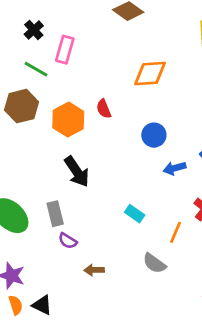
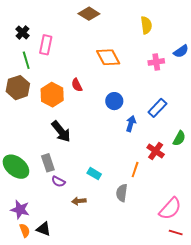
green line: (36, 69) -> (26, 60), turned 48
orange diamond: (150, 73) -> (108, 57), turned 70
blue arrow: (175, 168) -> (131, 124), turned 126
cyan rectangle: (135, 214) -> (94, 174), moved
gray semicircle: (154, 263) -> (122, 193), turned 66

